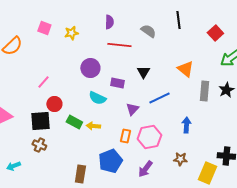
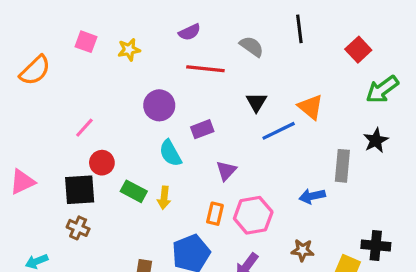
purple semicircle: (109, 22) -> (189, 32), turned 64
black triangle: (143, 72) -> (256, 102), moved
purple rectangle: (117, 83) -> (202, 129), turned -32
gray rectangle: (204, 91) -> (342, 166), moved
cyan semicircle: (97, 98) -> (170, 153), turned 36
blue line: (159, 98) -> (279, 131), moved
blue arrow: (186, 125) -> (312, 196), turned -105
yellow arrow: (93, 126) -> (164, 198), turned -88

